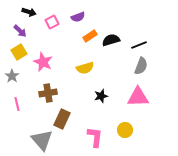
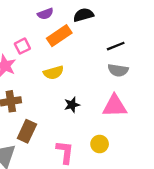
pink square: (52, 22) -> (22, 46), moved
orange rectangle: (90, 36) -> (59, 36), size x1.5
black semicircle: (111, 40) -> (83, 15), moved
gray semicircle: (141, 66) -> (118, 70), turned 78

